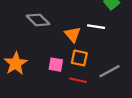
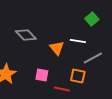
orange square: (79, 58) -> (78, 76), moved
gray line: (109, 71) -> (93, 58), moved

